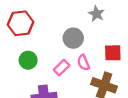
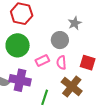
gray star: (96, 14) -> (75, 23), moved
green circle: (28, 60) -> (18, 45), size x1.5

